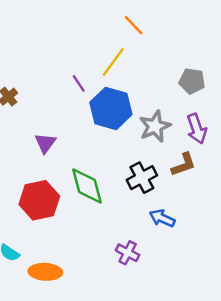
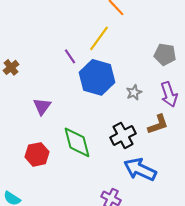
gray star: (155, 126) -> (134, 92), size x0.6
red hexagon: (39, 200) -> (37, 154), size x0.7
blue arrow: (162, 218) -> (140, 169), size x1.5

